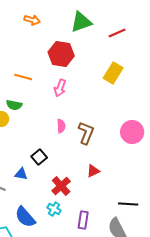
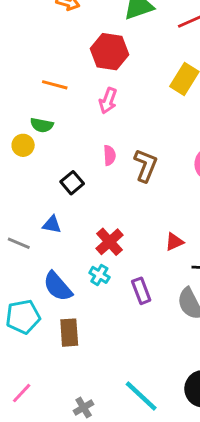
black square: (39, 157) -> (72, 183), moved
red triangle: (93, 171) -> (174, 242), moved
purple rectangle: (83, 220) -> (141, 291), turned -30

